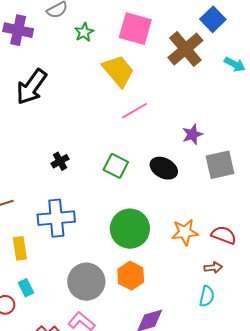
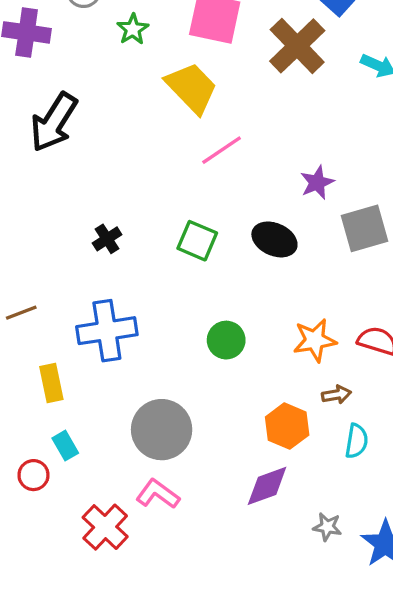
green circle: (130, 229) -> (226, 340), size x0.6
brown arrow: (213, 268) -> (336, 395), moved
orange hexagon: (131, 276) -> (287, 426), moved

